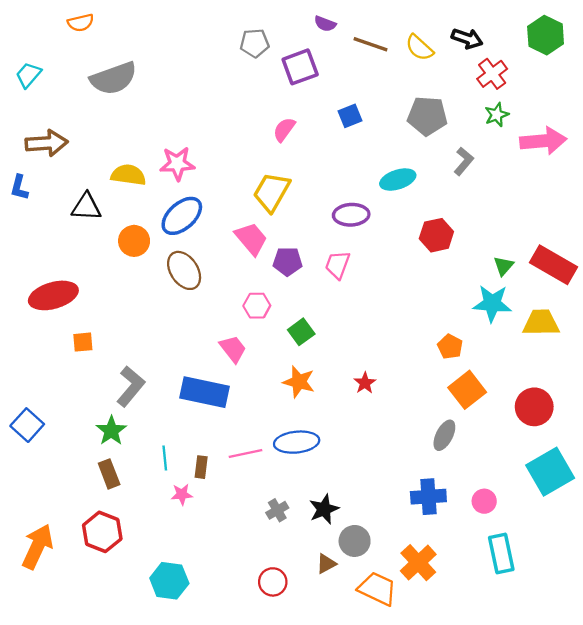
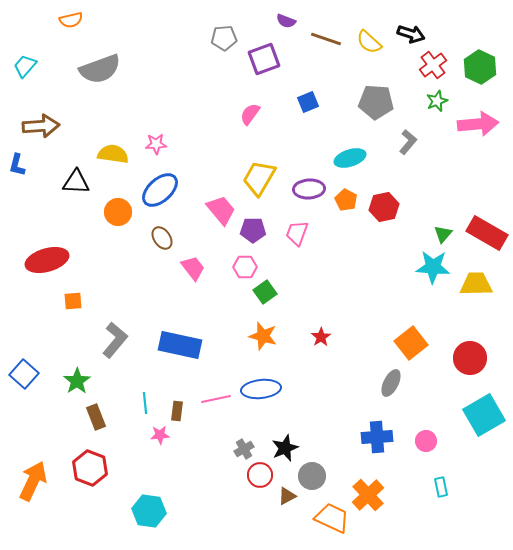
green hexagon: (546, 35) -> (480, 67), moved
pink star: (177, 164) -> (156, 144), size x0.7
yellow trapezoid: (272, 192) -> (259, 178), moved
brown ellipse: (184, 270) -> (162, 238), size x0.7
pink hexagon: (257, 306) -> (245, 267), moved
orange pentagon: (450, 347) -> (346, 200), moved
pink trapezoid: (233, 349) -> (193, 268), moved
green star: (111, 431) -> (77, 381), moved
cyan rectangle: (501, 553) -> (441, 487), size x0.6
red circle: (273, 582) -> (260, 475), moved

